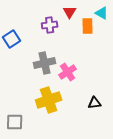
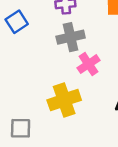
gray cross: (45, 63) -> (71, 37), moved

